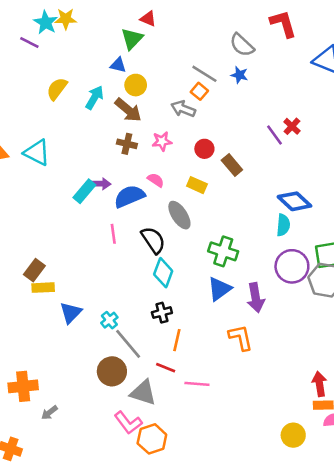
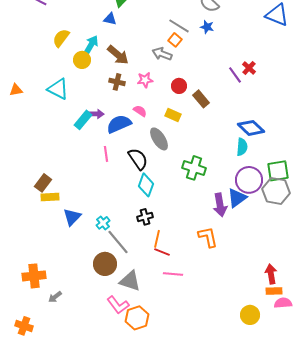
yellow circle: (136, 85) -> (82, 60), moved
cyan triangle: (37, 153) -> (58, 89), moved
blue triangle: (219, 289) -> (237, 198), moved
red line: (166, 368) -> (162, 252), moved

